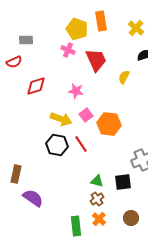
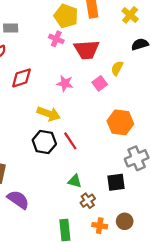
red trapezoid: (96, 60) -> (87, 50), turned 110
pink square: (86, 115) -> (100, 83), moved
orange hexagon: (109, 124) -> (120, 122), moved
green triangle: (97, 181) -> (75, 181), moved
orange cross: (99, 219) -> (100, 226), moved, turned -32

